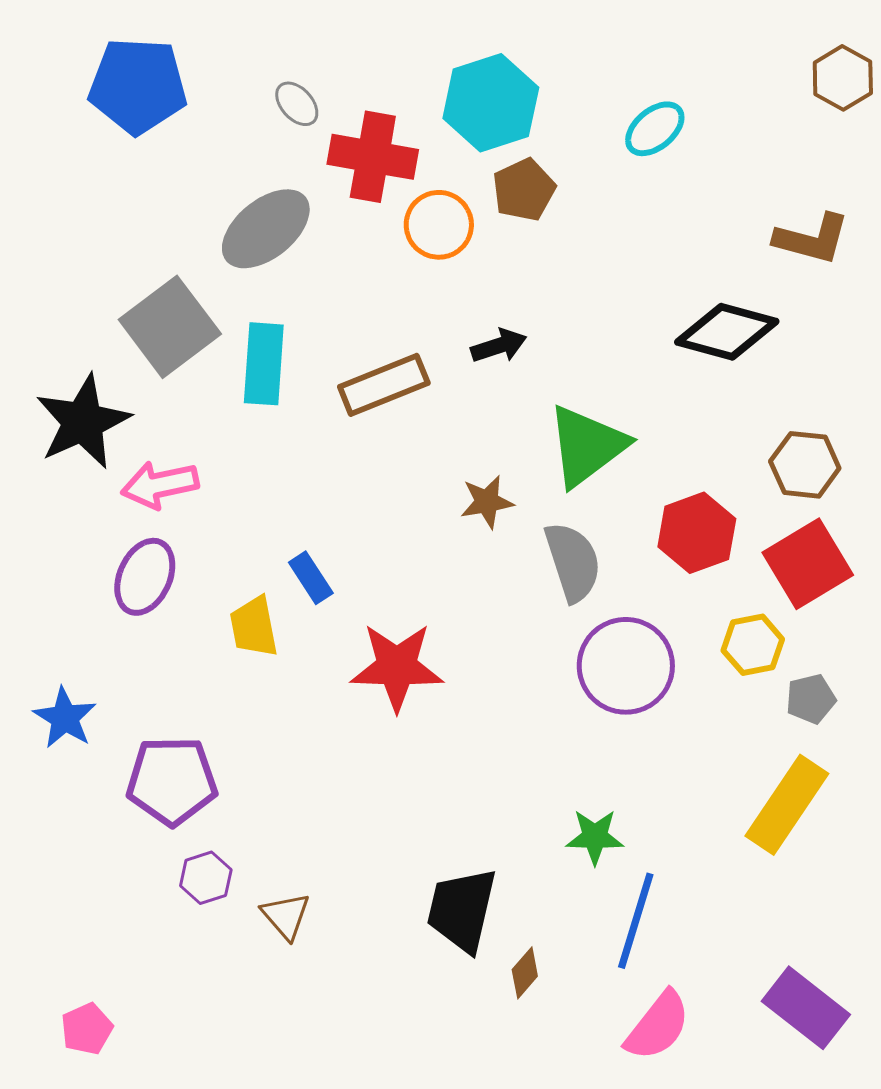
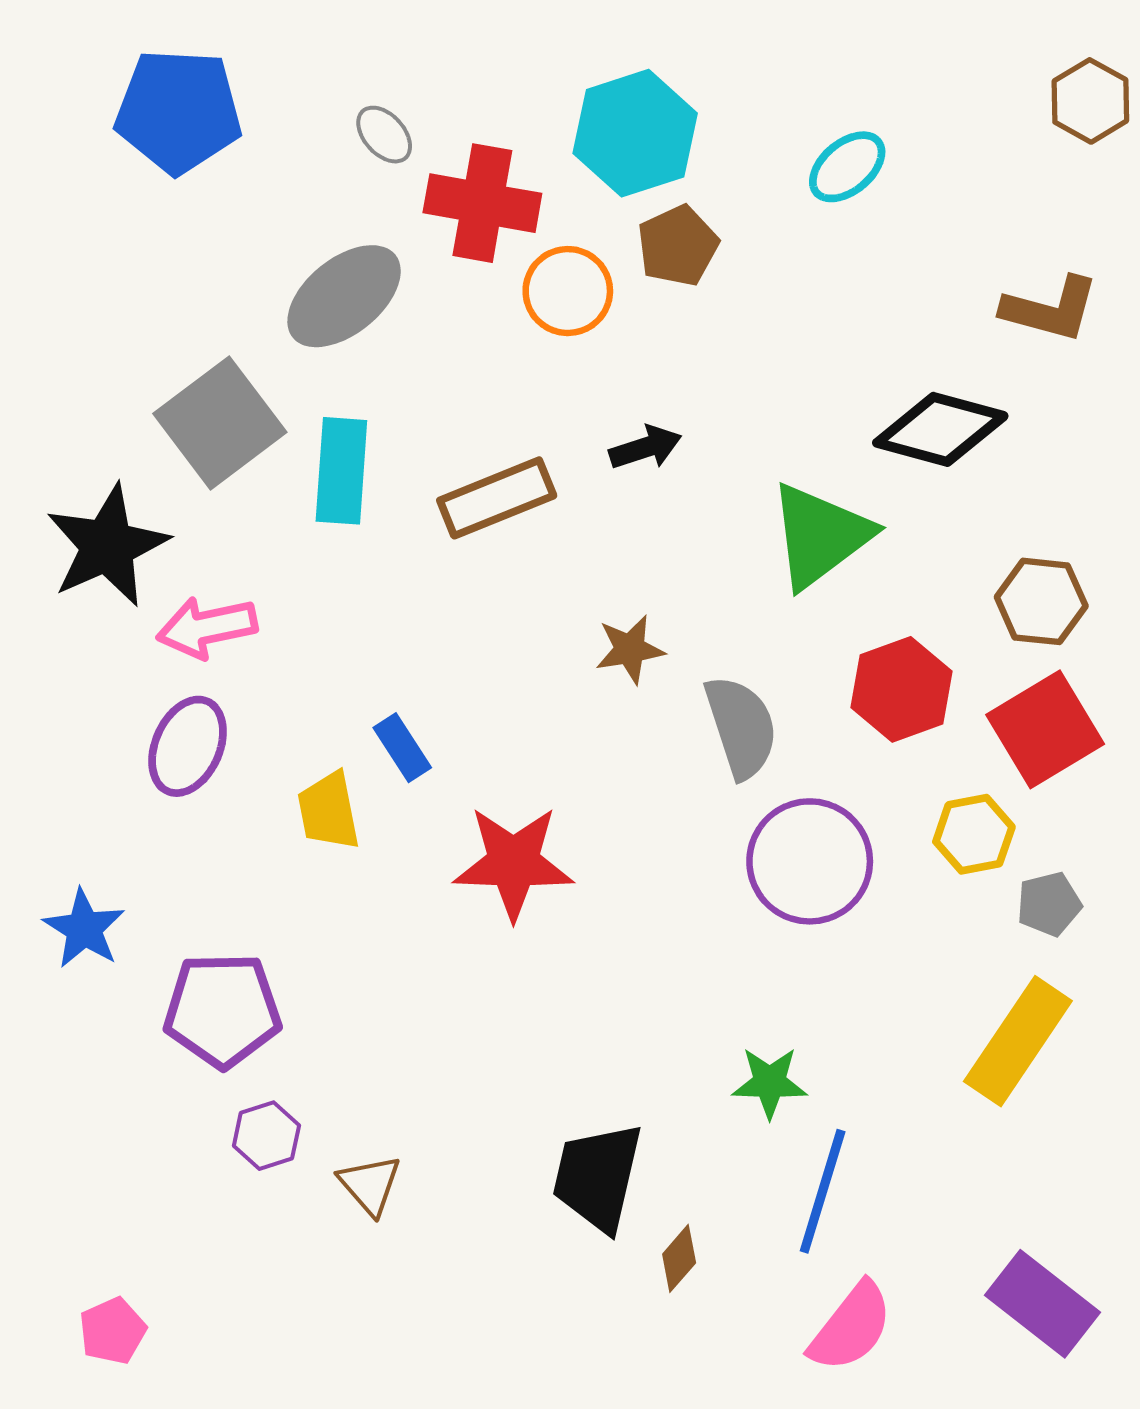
green triangle: (587, 446) -> (820, 535), moved

